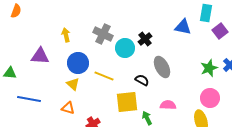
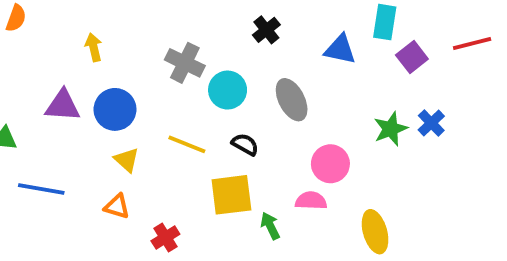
yellow arrow: (66, 35) -> (94, 47), moved
black cross: (145, 39) -> (266, 30), moved
blue circle: (78, 63) -> (115, 109), moved
gray ellipse: (162, 67) -> (292, 100), moved
black semicircle: (142, 80) -> (245, 144), moved
pink circle: (210, 98) -> (330, 164), moved

